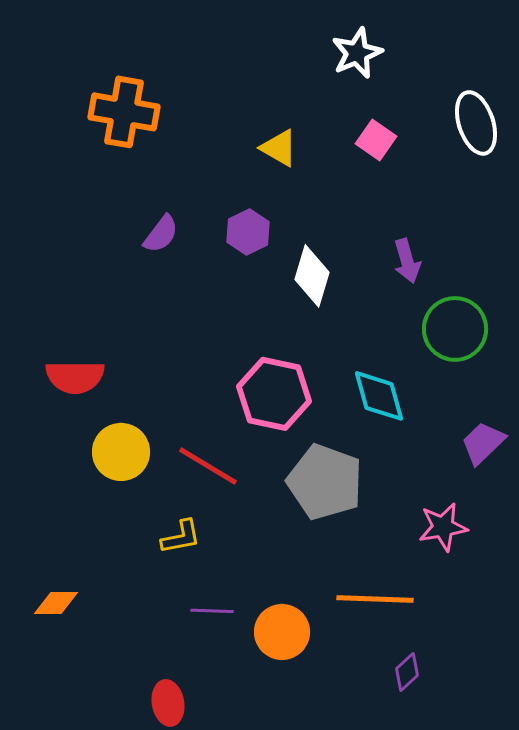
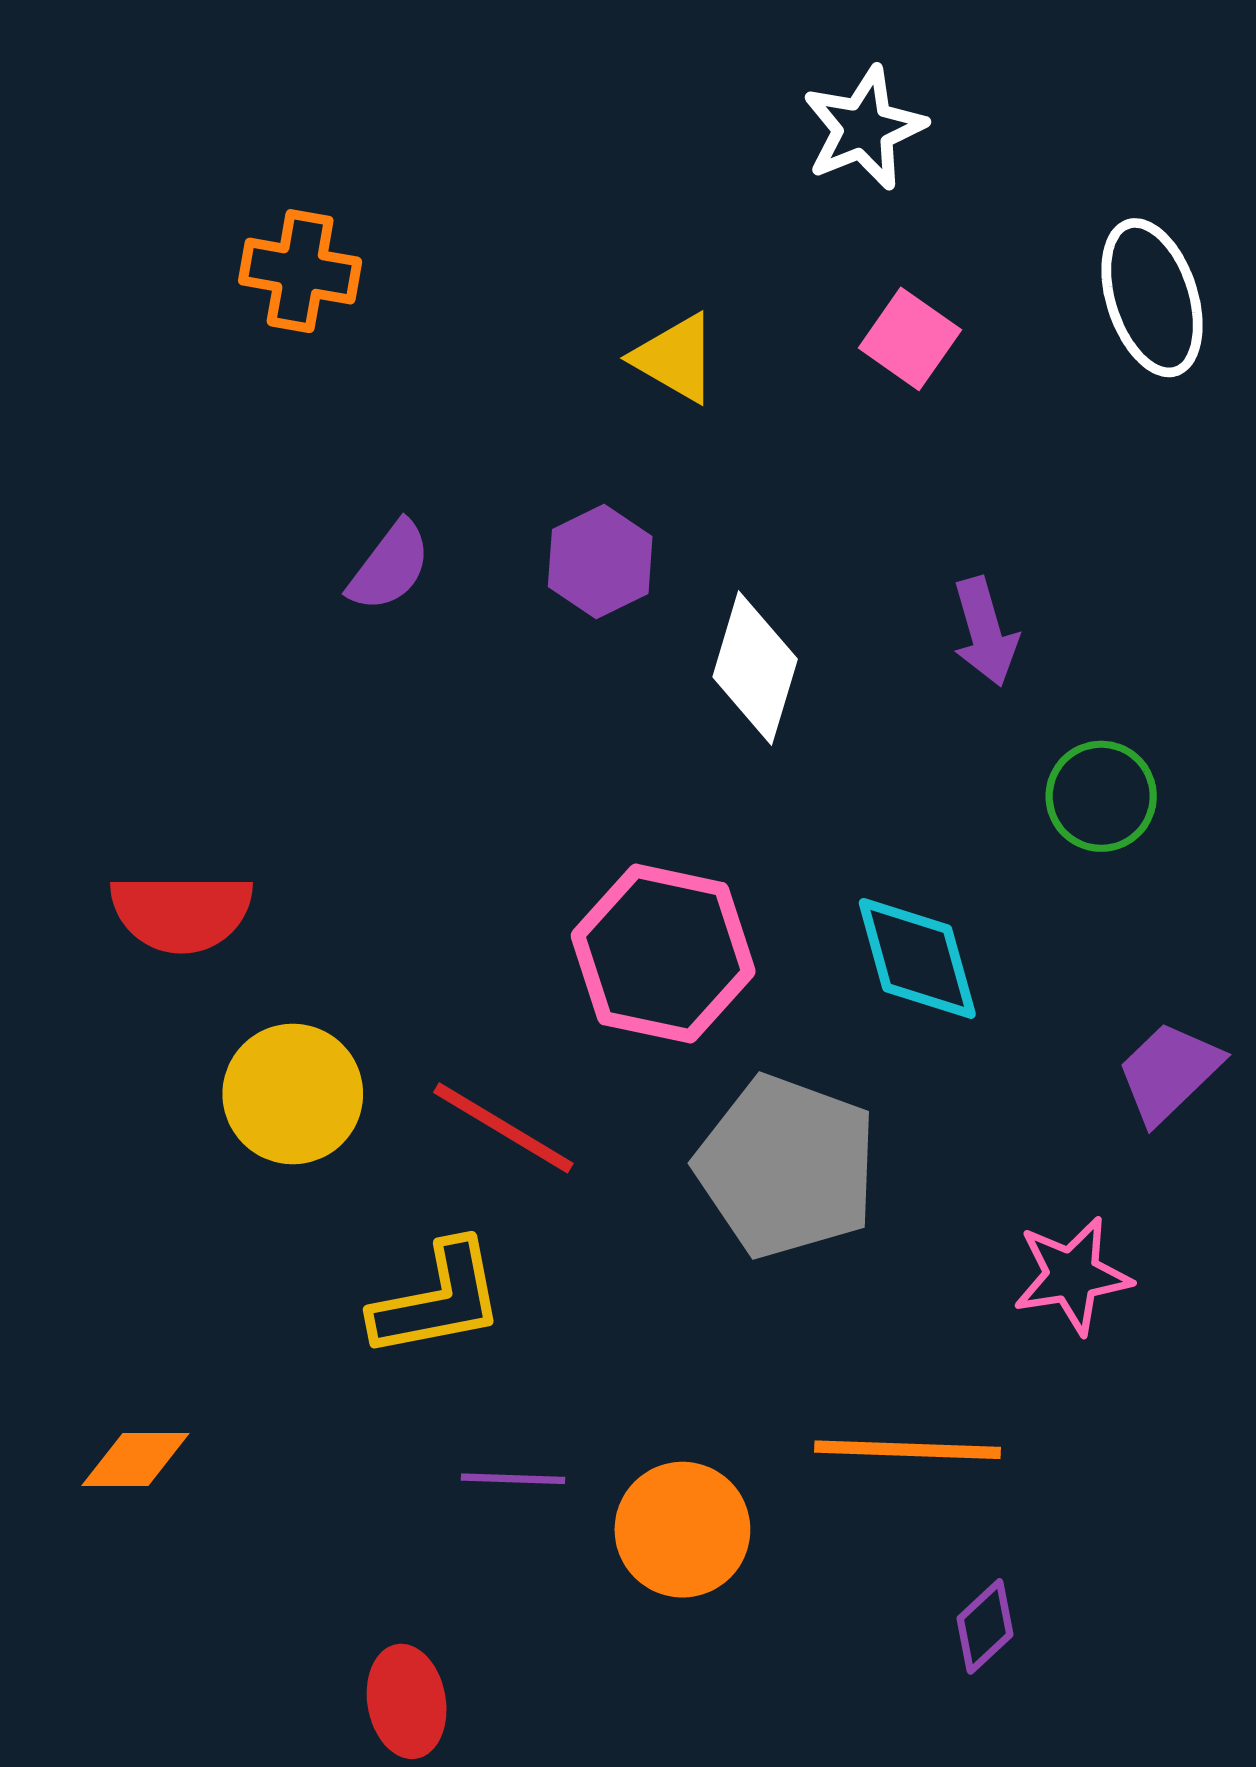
orange cross: (124, 112) -> (300, 271), size x0.7
green circle: (455, 329) -> (1101, 796), size x0.7
yellow L-shape: (181, 537) -> (438, 1300), size x1.4

